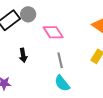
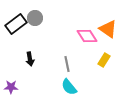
pink diamond: (53, 32) -> (87, 36), moved

